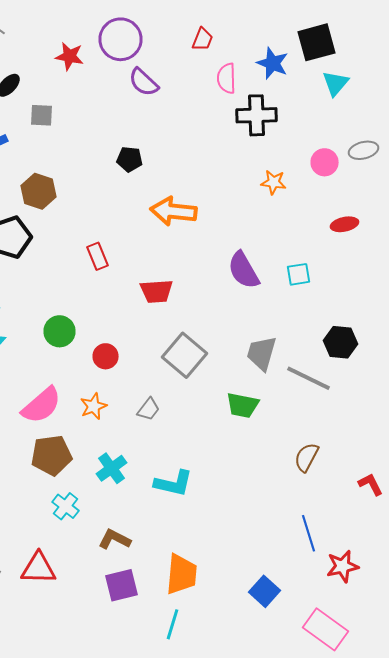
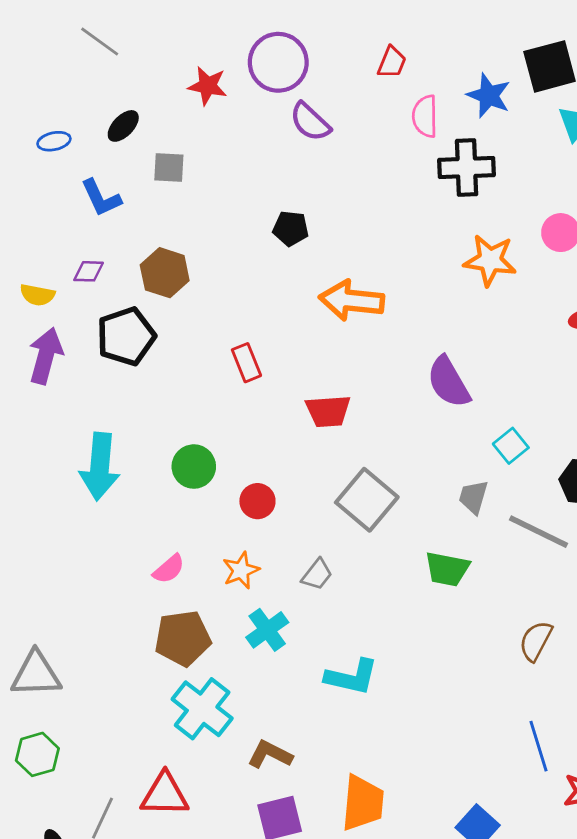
orange star: (274, 182) -> (490, 260), size x1.5
cyan square: (298, 274) -> (511, 446), moved, turned -30
gray trapezoid: (262, 353) -> (473, 497), size x0.7
pink semicircle: (42, 405) -> (169, 569), size x0.6
cyan cross: (112, 468) -> (267, 630), moved
cyan cross: (66, 506) -> (202, 709), size x1.6

